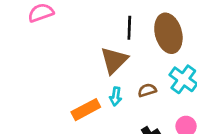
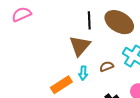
brown ellipse: (168, 33) -> (119, 22), turned -40

